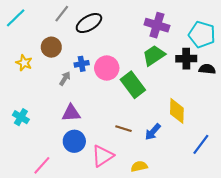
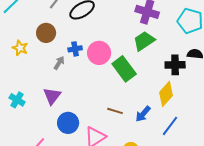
black cross: (186, 59) -> (175, 65), moved
yellow diamond: (177, 111) -> (166, 94), turned 40
purple triangle: (71, 113) -> (52, 96), moved, turned -48
blue line: (201, 144) -> (170, 126), moved

